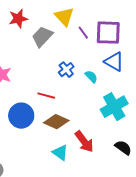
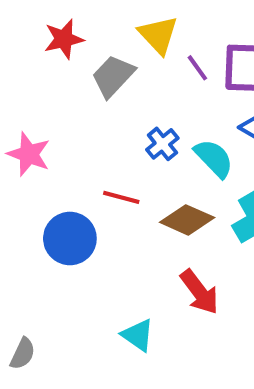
cyan semicircle: (91, 77) -> (214, 158), size x1.5
brown diamond: (56, 122) -> (187, 220), moved
cyan triangle: (60, 153) -> (138, 335), moved

